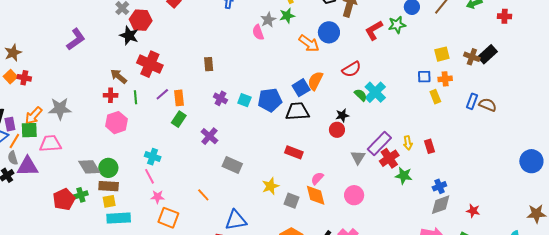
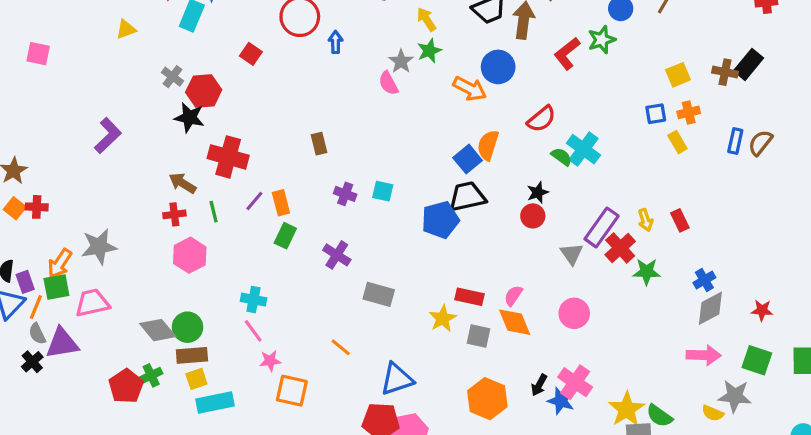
blue pentagon: (270, 100) -> (440, 220), moved
brown semicircle: (488, 105) -> (760, 143), turned -66
red rectangle: (294, 152) -> (469, 297), moved

